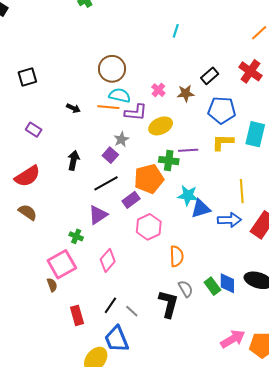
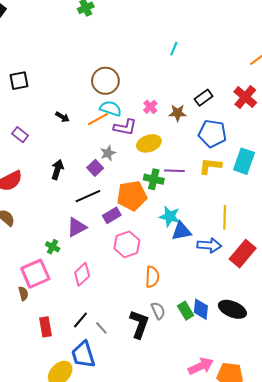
orange line: (108, 107) -> (98, 119), turned -40

